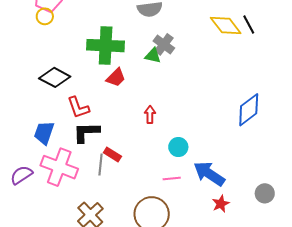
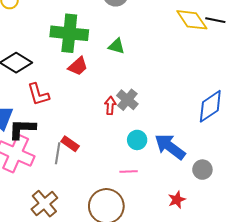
black line: (249, 24) -> (215, 20), turned -54
gray cross: (164, 44) -> (127, 100), moved
black L-shape: (86, 132) -> (22, 129), moved
blue arrow: (209, 174) -> (170, 147), moved
gray circle: (265, 193) -> (202, 170), moved

